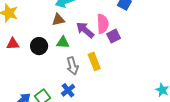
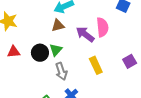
purple square: (114, 36) -> (130, 61), moved
green triangle: (63, 42) -> (56, 50), moved, turned -48
gray arrow: (72, 66) -> (61, 71), moved

